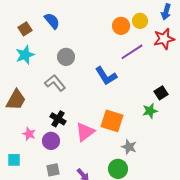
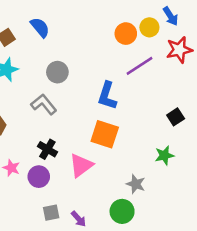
blue arrow: (166, 12) -> (171, 16), moved, turned -49
blue L-shape: (106, 76) -> (107, 96), turned 50
green star: (150, 111) -> (164, 155), moved
orange square: (112, 121) -> (105, 134), moved
gray square: (53, 170) -> (51, 213), moved

